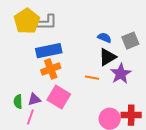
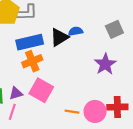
blue semicircle: (104, 38) -> (76, 31), moved, turned -32
black triangle: (107, 57) -> (59, 37), moved
orange line: (92, 78) -> (72, 112), moved

